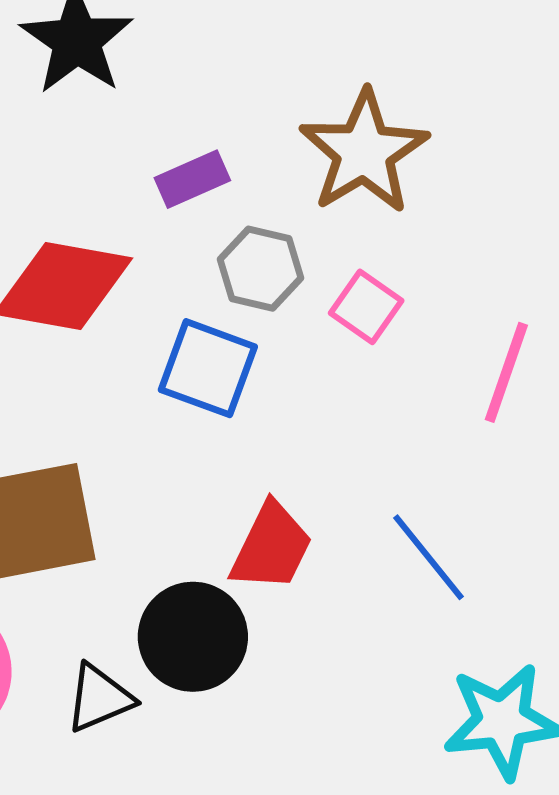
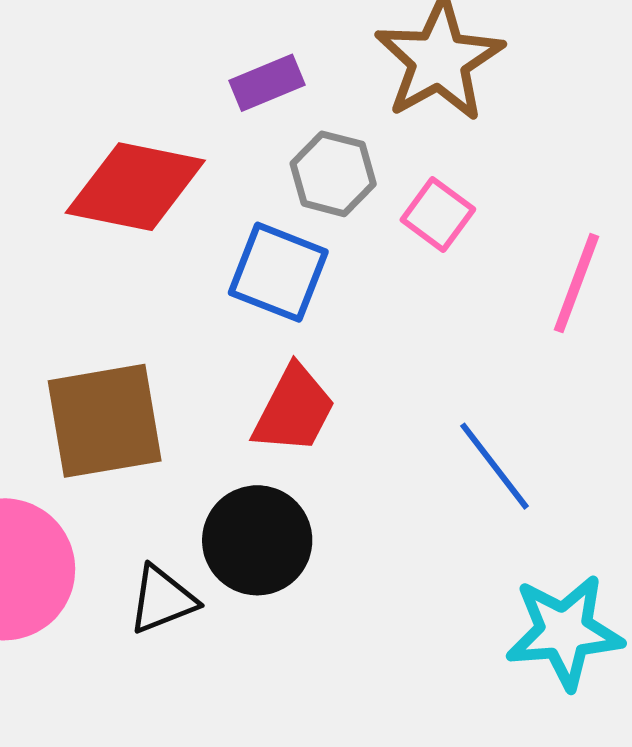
red trapezoid: (271, 547) -> (294, 410), moved

